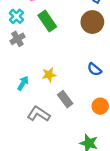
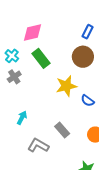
yellow star: (49, 75) -> (66, 86), moved, size x1.5

